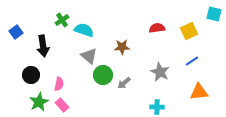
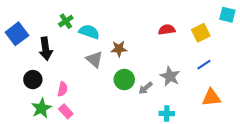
blue square: (16, 32) -> (17, 34), size x1.5
brown star: (122, 47) -> (119, 49), moved
green circle: (103, 75) -> (124, 80), moved
gray arrow: (124, 83) -> (146, 88), moved

